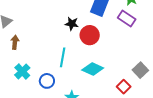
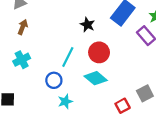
red circle: (90, 35) -> (99, 52), moved
blue circle: (47, 81) -> (54, 80), moved

